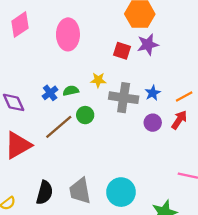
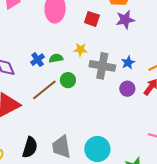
red square: (122, 51) -> (92, 19), moved

